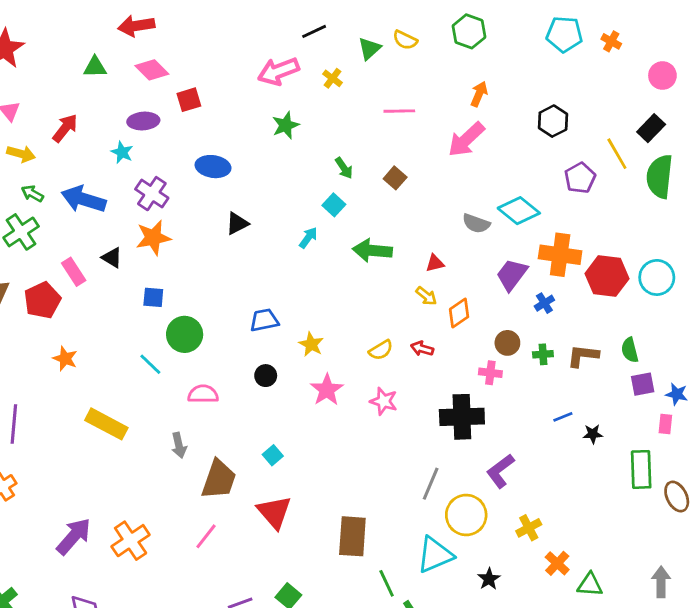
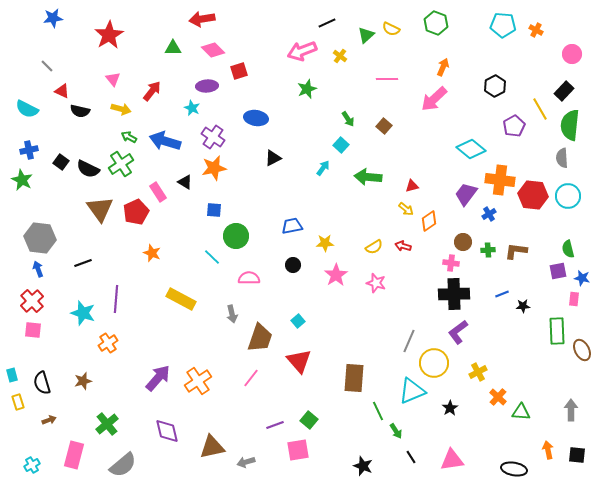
gray semicircle: (476, 223) -> (562, 158), moved, turned 66
yellow star: (311, 344) -> (325, 243), turned -30
green semicircle: (630, 350) -> (568, 249), moved
black cross: (462, 417) -> (454, 294), moved

